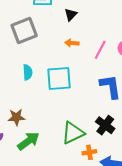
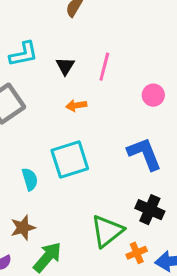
pink line: (100, 50) -> (104, 67), moved
cyan semicircle: (28, 72) -> (30, 179), moved

